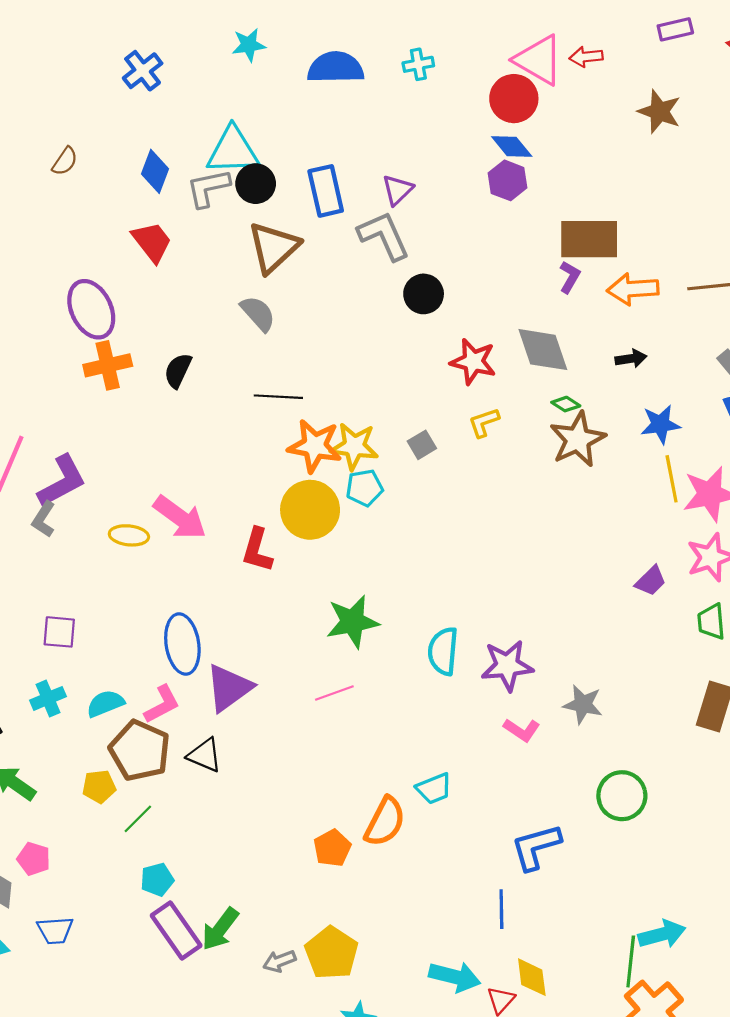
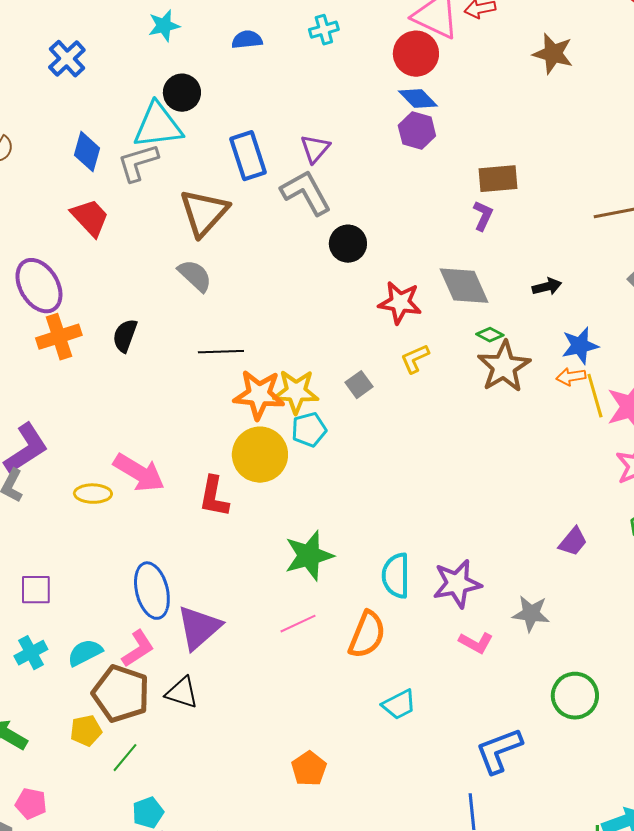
blue semicircle: (336, 68) -> (247, 40), size x0.6
black circle: (256, 184) -> (182, 93), moved
brown rectangle: (589, 239) -> (498, 179), size x0.7
orange arrow: (633, 289) -> (571, 377), moved, size x0.6
purple trapezoid: (651, 581) -> (573, 542), moved
orange semicircle: (385, 822) -> (367, 635), moved

